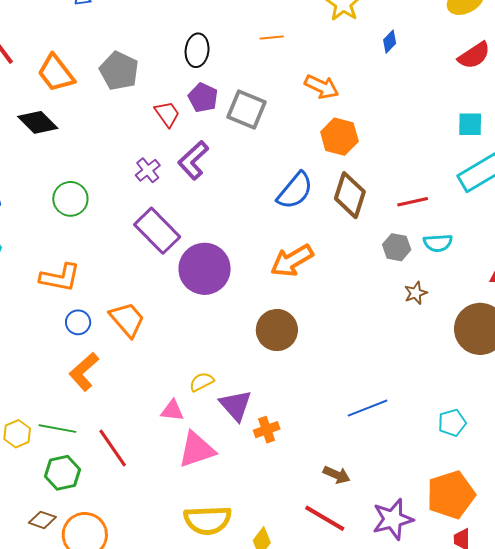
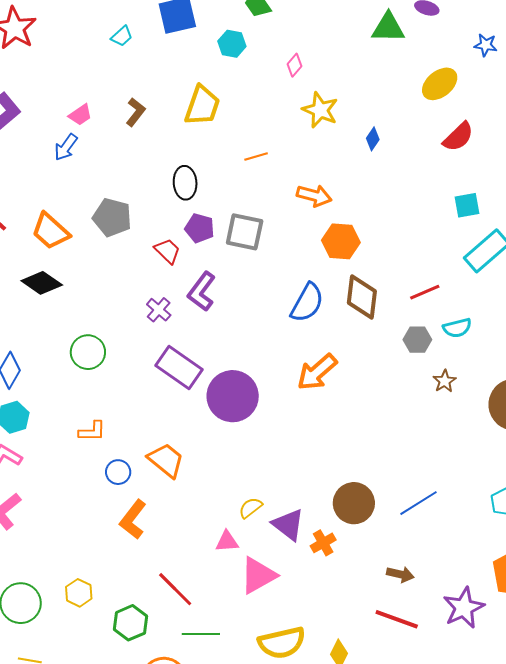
orange L-shape: (60, 278) -> (92, 431), size x0.7
brown circle: (277, 330) -> (354, 503), moved
green line: (57, 429) -> (201, 634), moved

